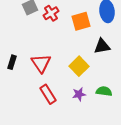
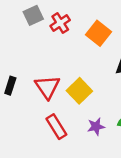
orange square: (81, 21) -> (99, 33), turned -36
yellow square: (79, 66) -> (79, 91), moved

